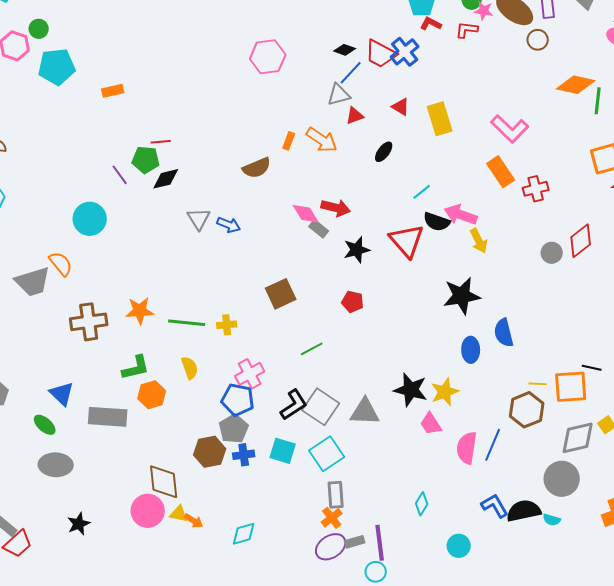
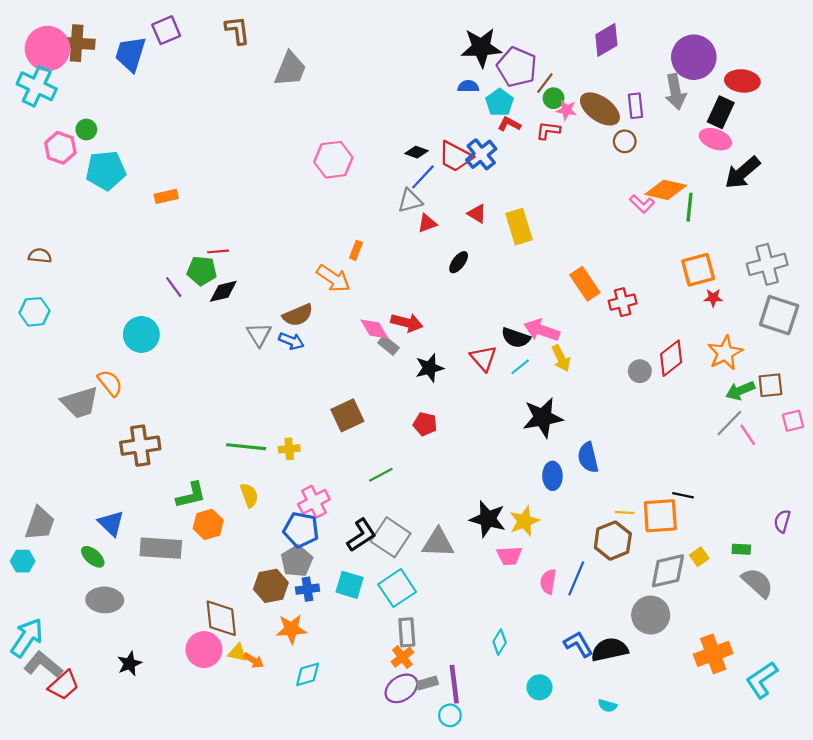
pink L-shape: (510, 129) -> (642, 204), moved, size x0.6
orange arrow: (322, 140) -> (333, 278), moved
brown semicircle: (257, 168) -> (298, 315), moved
cyan line: (422, 192) -> (520, 367), moved
red triangle: (407, 241) -> (483, 358), size x0.7
orange star: (140, 311) -> (291, 629), moved
pink trapezoid: (431, 424) -> (509, 556), turned -60
pink semicircle: (467, 448) -> (548, 582), size x0.7
cyan semicircle: (552, 520) -> (607, 706), moved

